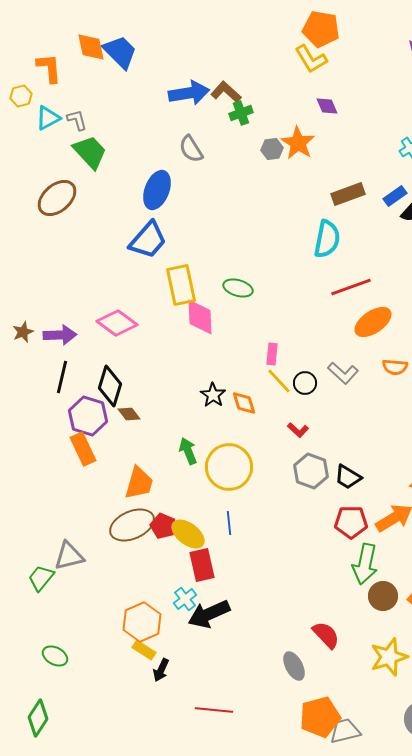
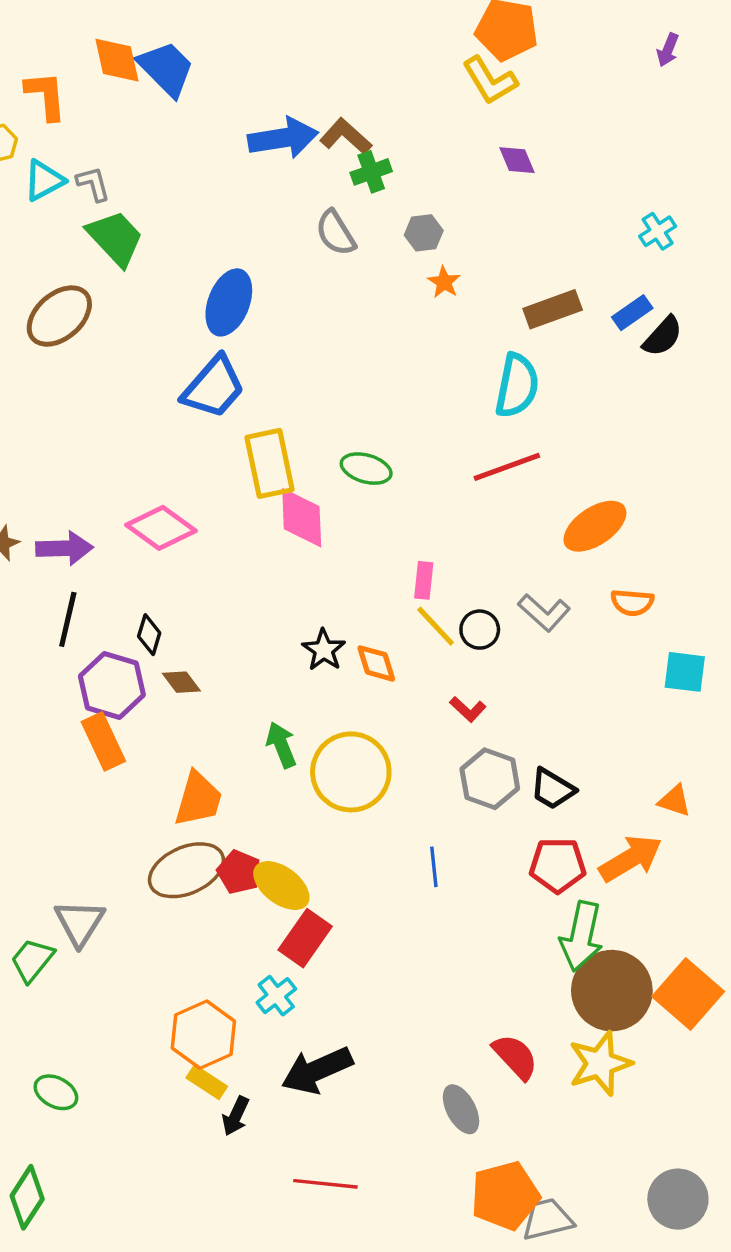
orange star: (298, 143) -> (444, 282), moved, size x0.6
gray semicircle: (191, 149) -> (336, 233), moved
red line: (351, 287) -> (507, 467), moved
black diamond: (110, 386) -> (149, 635), size x0.6
blue line: (229, 523) -> (434, 867), moved
gray triangle: (69, 556) -> (80, 923), turned -44
red rectangle: (202, 565) -> (305, 938), turned 48
brown circle: (383, 596) -> (612, 991), size x1.6
black arrow: (209, 614) -> (317, 1070), moved
yellow star: (389, 657) -> (600, 1063), moved

